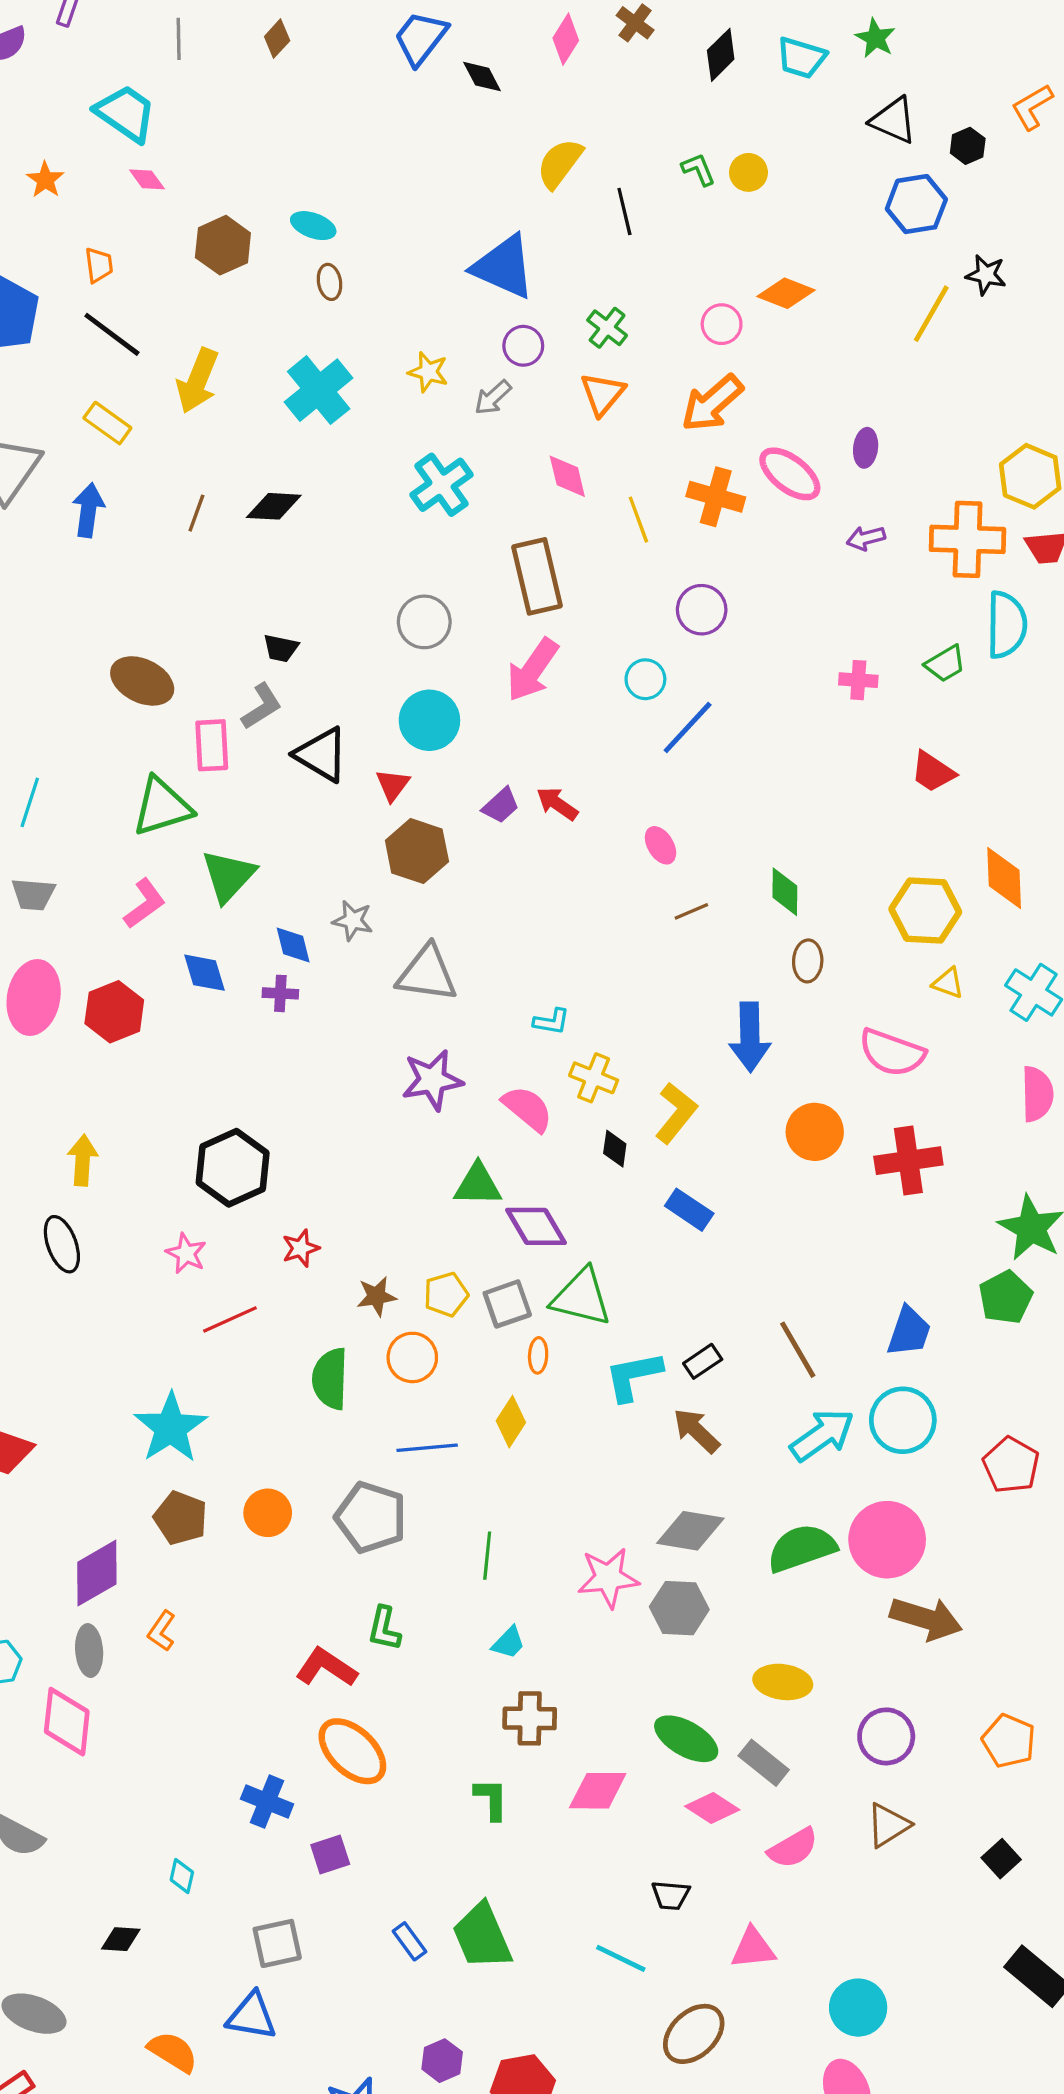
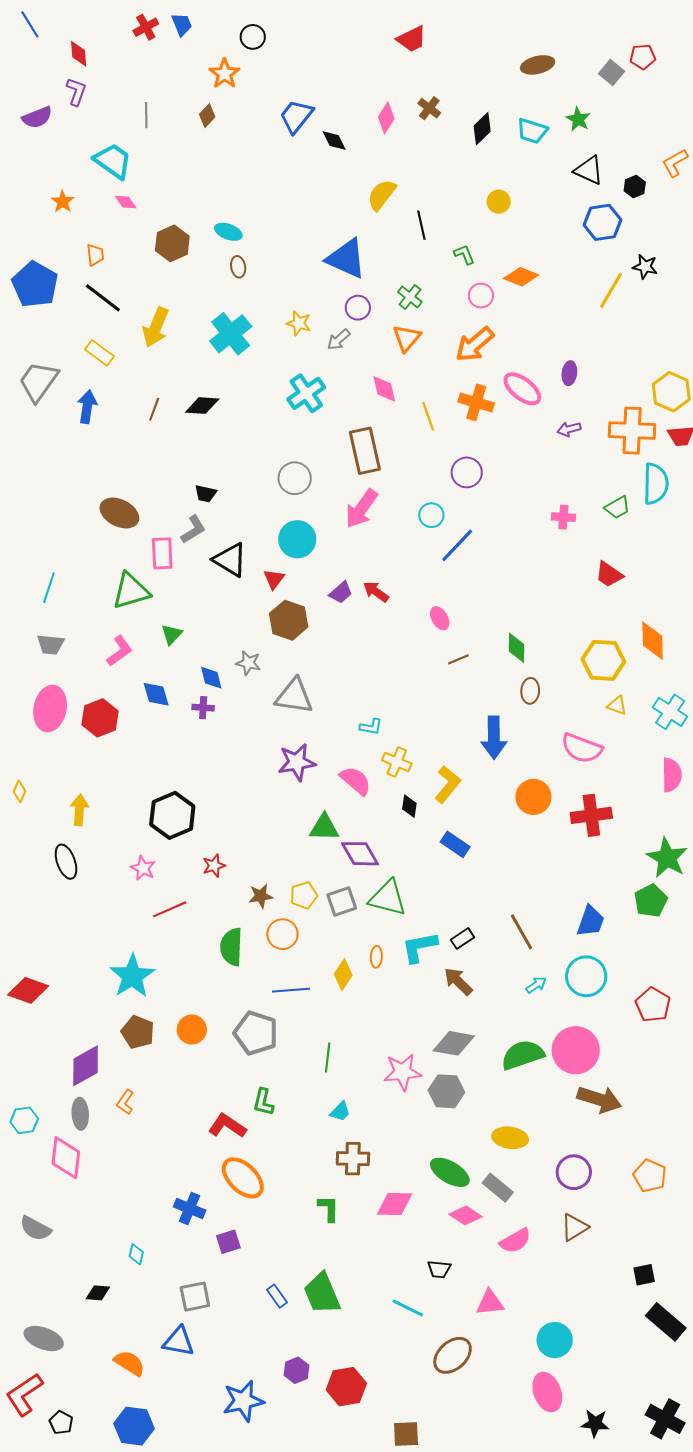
green L-shape: (698, 169) -> (464, 254), moved
green triangle: (228, 876) -> (172, 634), size x0.6
orange ellipse: (538, 1355) -> (376, 957), moved
cyan arrow: (822, 1435) -> (536, 985), size x0.5
black square: (1001, 1859) -> (644, 1275), moved, turned 30

